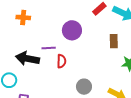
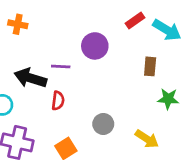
orange cross: (23, 17) -> (18, 24), moved
red semicircle: (61, 61) -> (58, 101), moved

